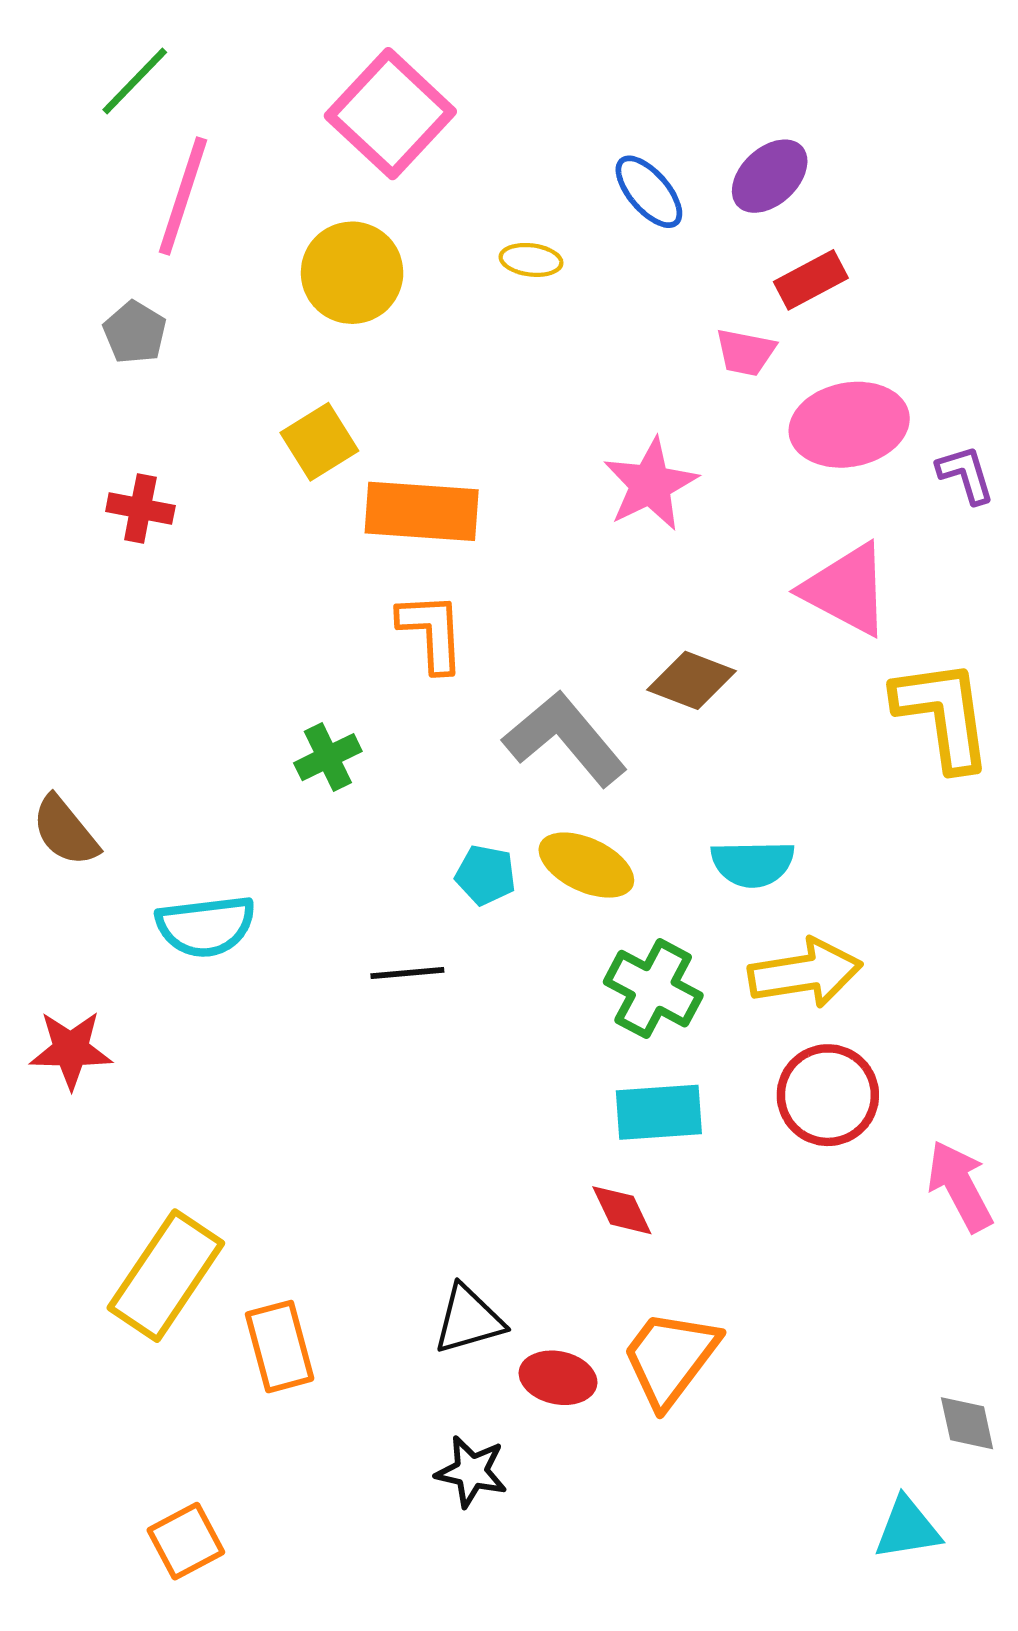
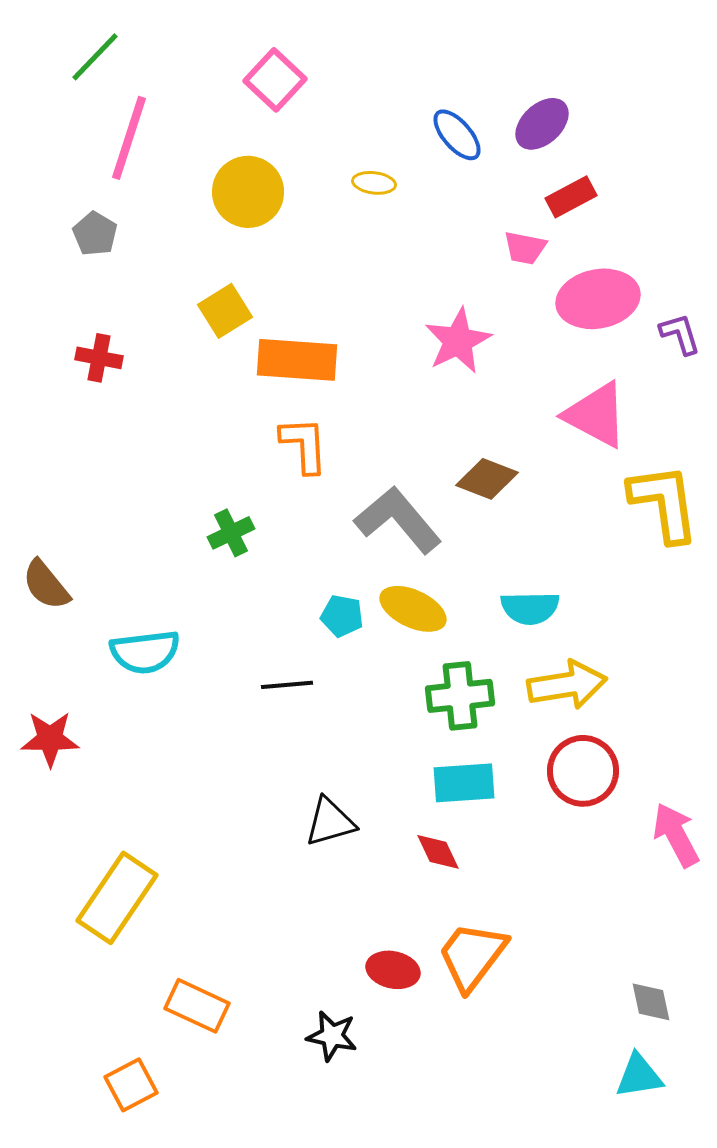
pink square: (390, 114) -> (275, 80), size x0.7
green cross: (653, 989) -> (460, 696), turned -34
black triangle: (469, 1320) -> (330, 822), moved
orange rectangle: (280, 1347) -> (197, 1006), moved, turned -50
gray diamond: (967, 1423) -> (651, 1002), moved

